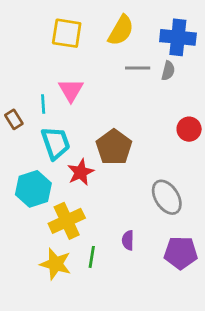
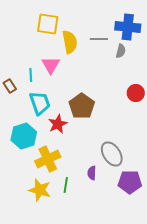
yellow semicircle: (121, 30) -> (70, 42), moved, turned -40
gray line: (138, 68) -> (99, 39), moved
gray ellipse: (167, 197) -> (112, 154), moved

